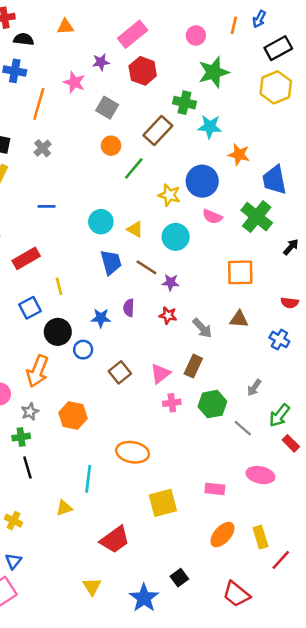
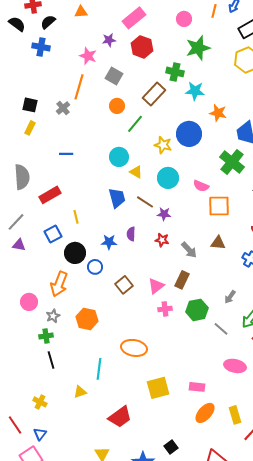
black semicircle: (24, 39) -> (48, 22), turned -49
orange line: (39, 104) -> (79, 87), moved
pink semicircle: (212, 217) -> (201, 186), moved
cyan circle: (101, 222) -> (119, 157), moved
pink rectangle: (215, 489) -> (197, 387), moved

